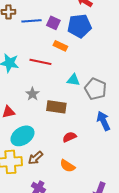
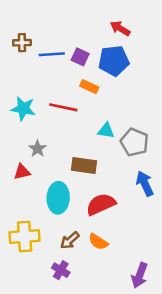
gray star: (32, 94) -> (37, 149), moved
cyan ellipse: (22, 136) -> (58, 198), moved, turned -55
red semicircle: (69, 137) -> (101, 204), size x1.6
brown arrow: (35, 158) -> (70, 240), moved

